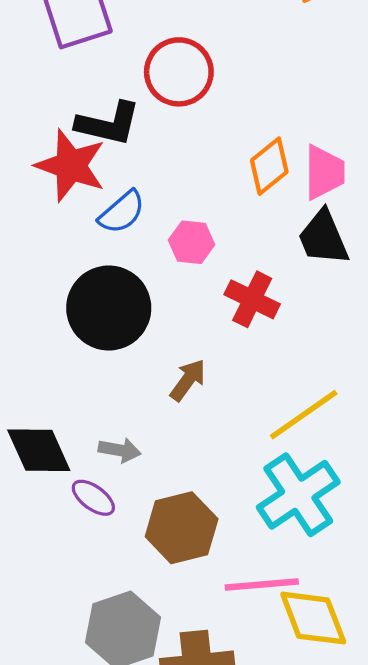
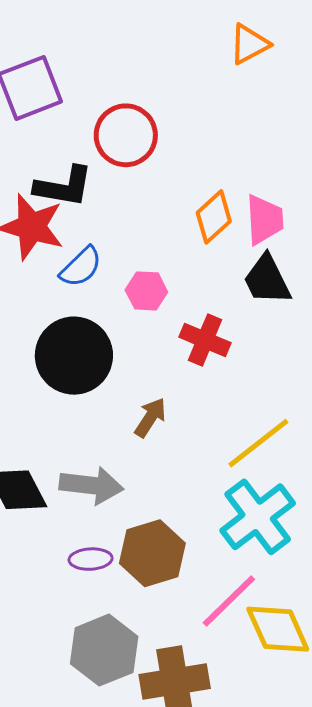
gray arrow: (120, 450) -> (91, 485), size x1.6
purple ellipse: (93, 498) -> (91, 559), moved, turned -36
pink line: (262, 584) -> (229, 601), turned -36

